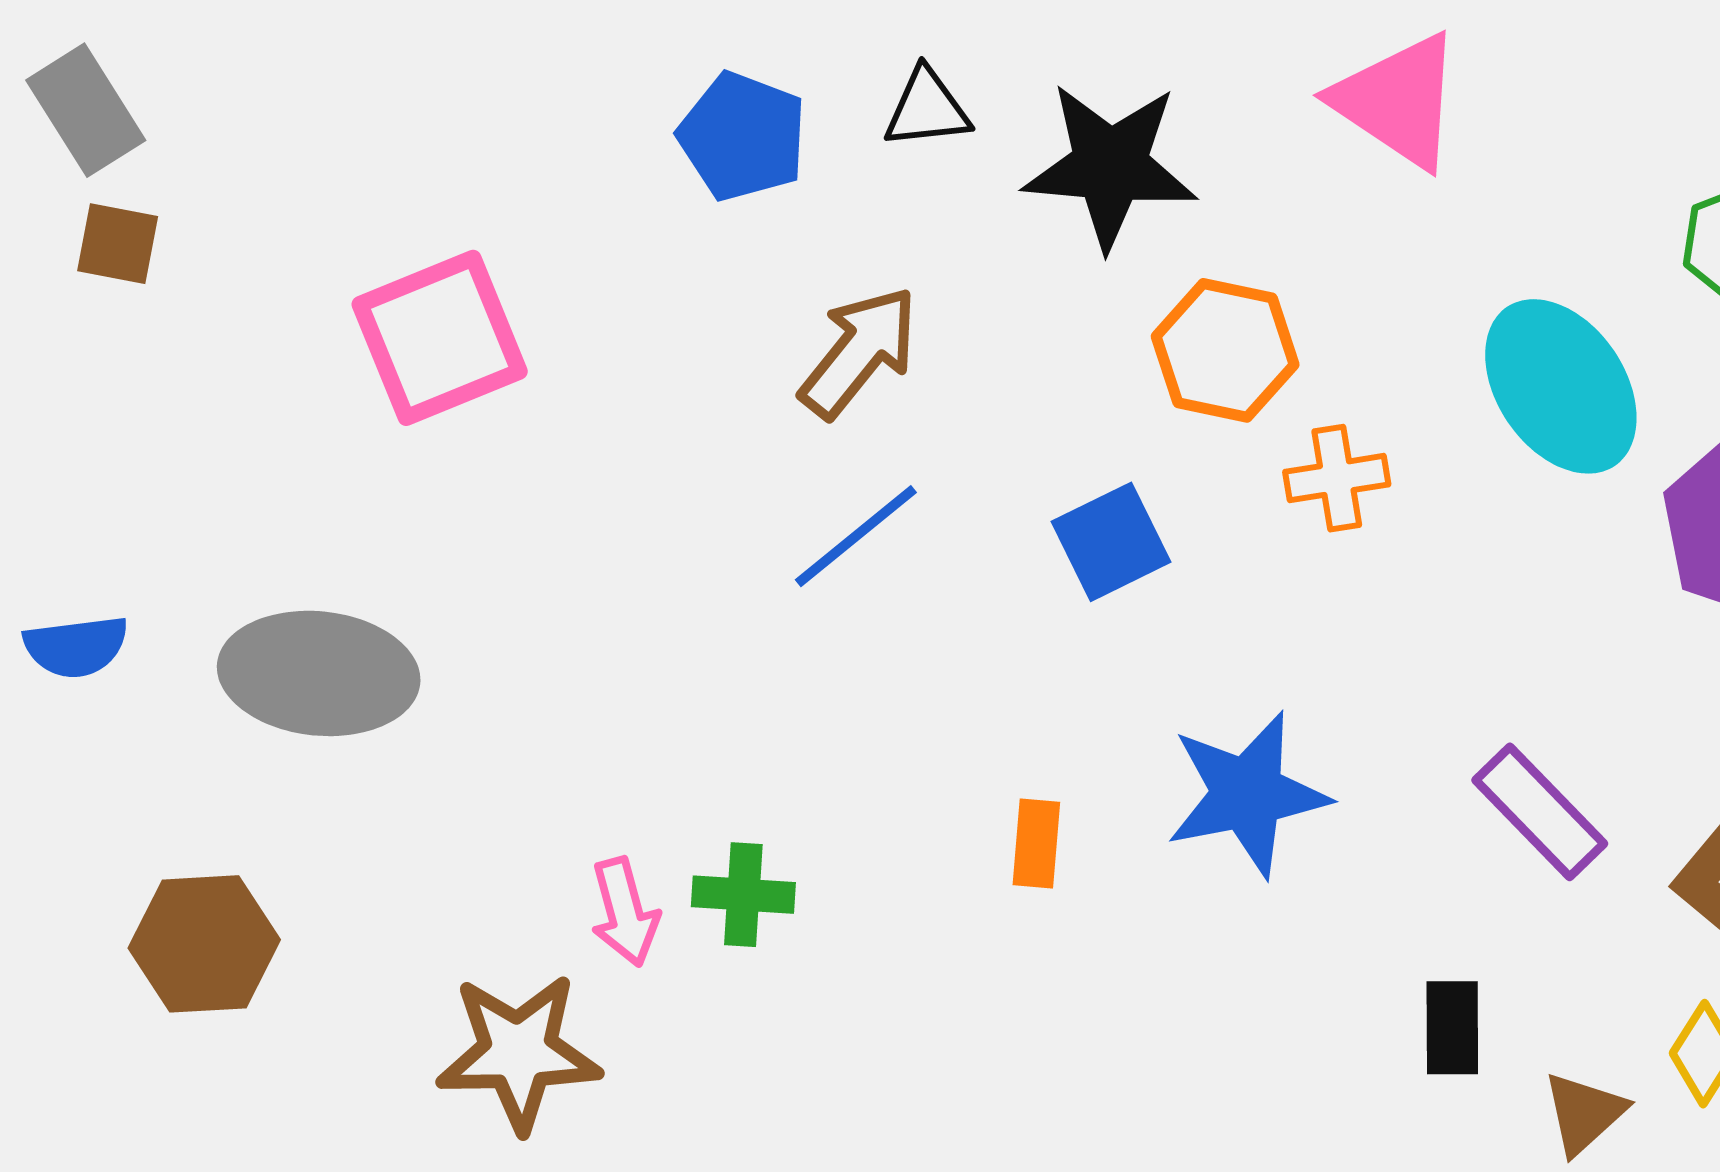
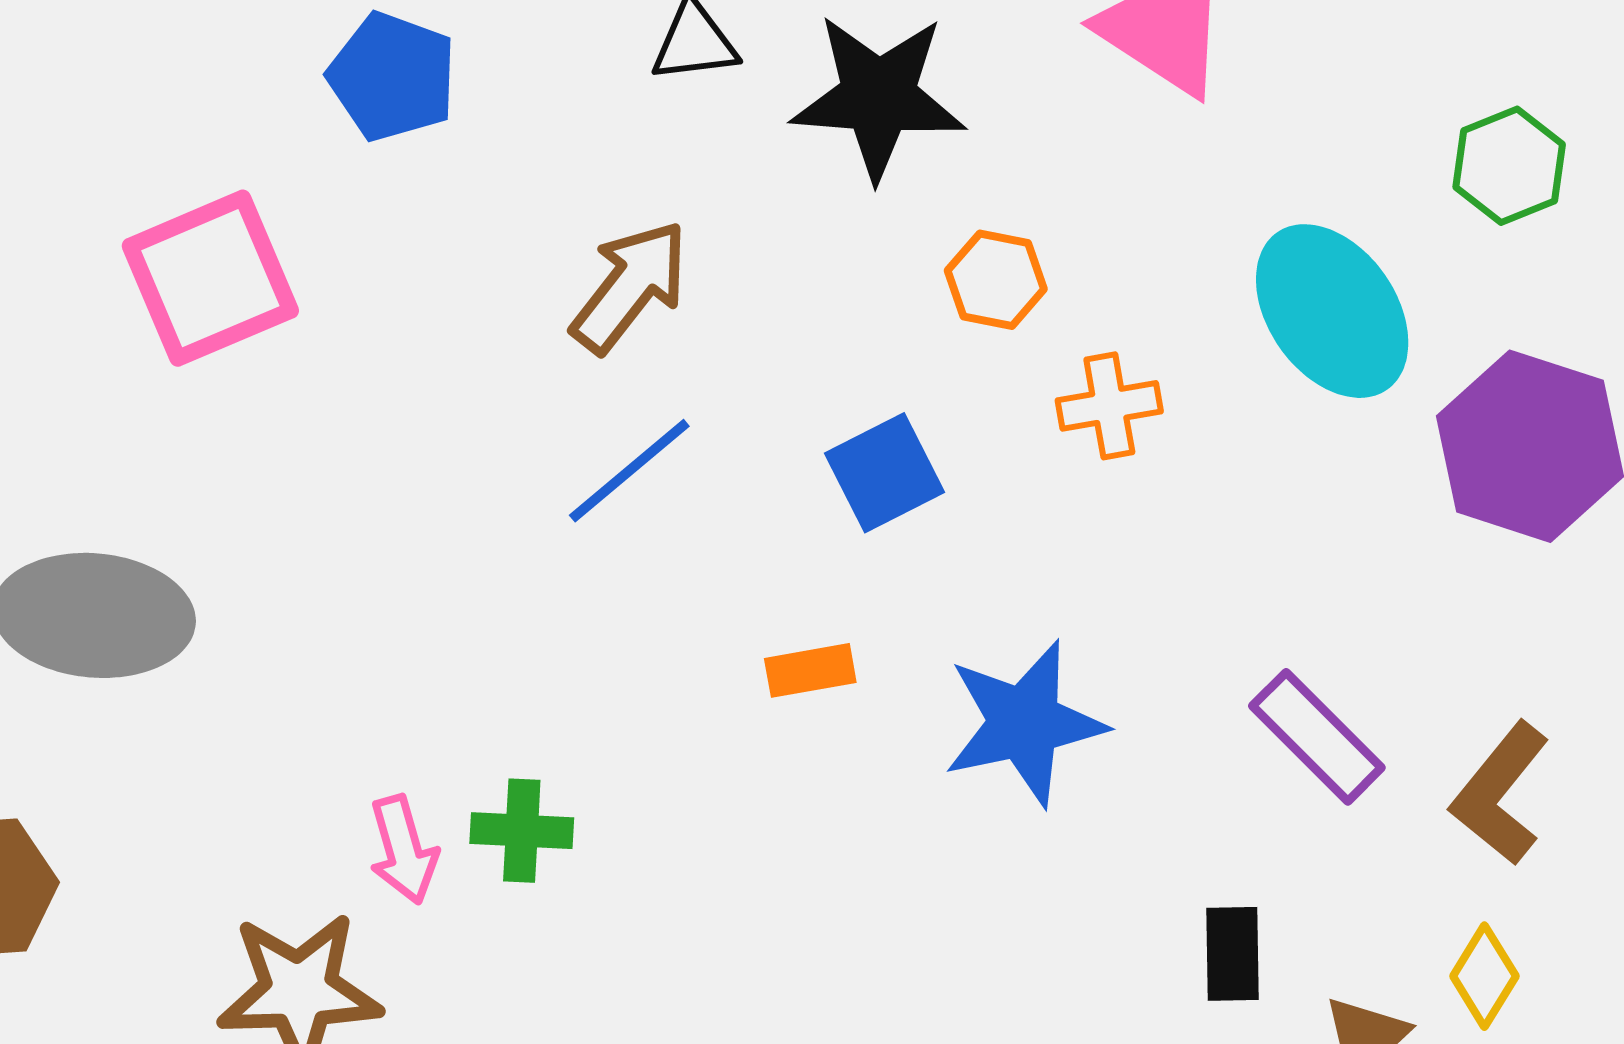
blue pentagon: (742, 136) -> (392, 77), moved
orange hexagon: (1225, 350) -> (996, 280), size x0.7
orange rectangle: (1036, 843) -> (810, 670), moved, turned 76

